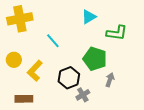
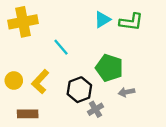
green L-shape: (117, 33) -> (131, 22), moved
yellow circle: (14, 60) -> (14, 81), moved
gray arrow: (110, 80) -> (127, 92), turned -120

